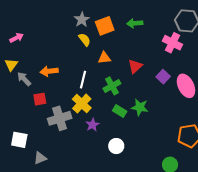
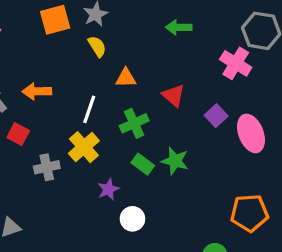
orange square: (105, 26) -> (55, 20), moved
red triangle: (135, 66) -> (173, 95), turned -42
red square: (40, 99) -> (18, 134), turned 32
gray cross: (60, 118) -> (47, 167), size x0.7
purple star: (92, 125) -> (108, 189), moved

